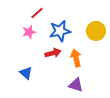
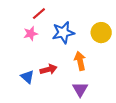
red arrow: (53, 53) -> (48, 69), moved
purple triangle: (76, 85) -> (80, 89), turned 42

